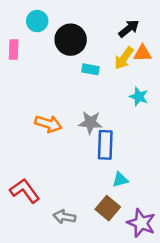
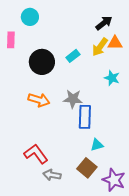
black circle: (71, 40) -> (42, 62), moved
cyan rectangle: (90, 69) -> (73, 56), turned -48
red L-shape: (25, 191) -> (36, 154), moved

